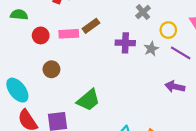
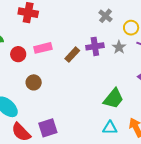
brown rectangle: (91, 26) -> (72, 55), moved
green trapezoid: (88, 100) -> (113, 99), moved

